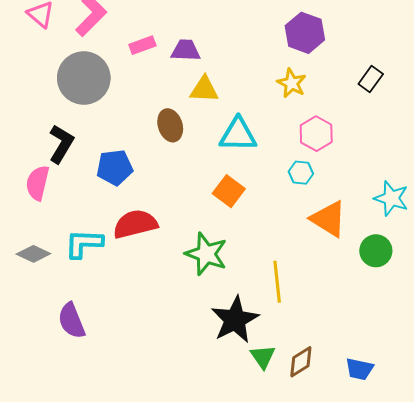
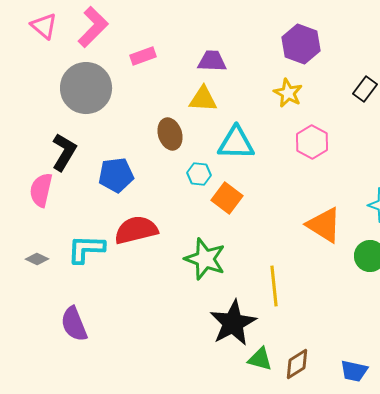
purple trapezoid: (186, 50) -> (212, 61), moved
cyan hexagon: (301, 173) -> (199, 174), moved
gray diamond: (33, 254) -> (37, 259), size x0.7
green triangle: (263, 357) -> (260, 359), turned -40

